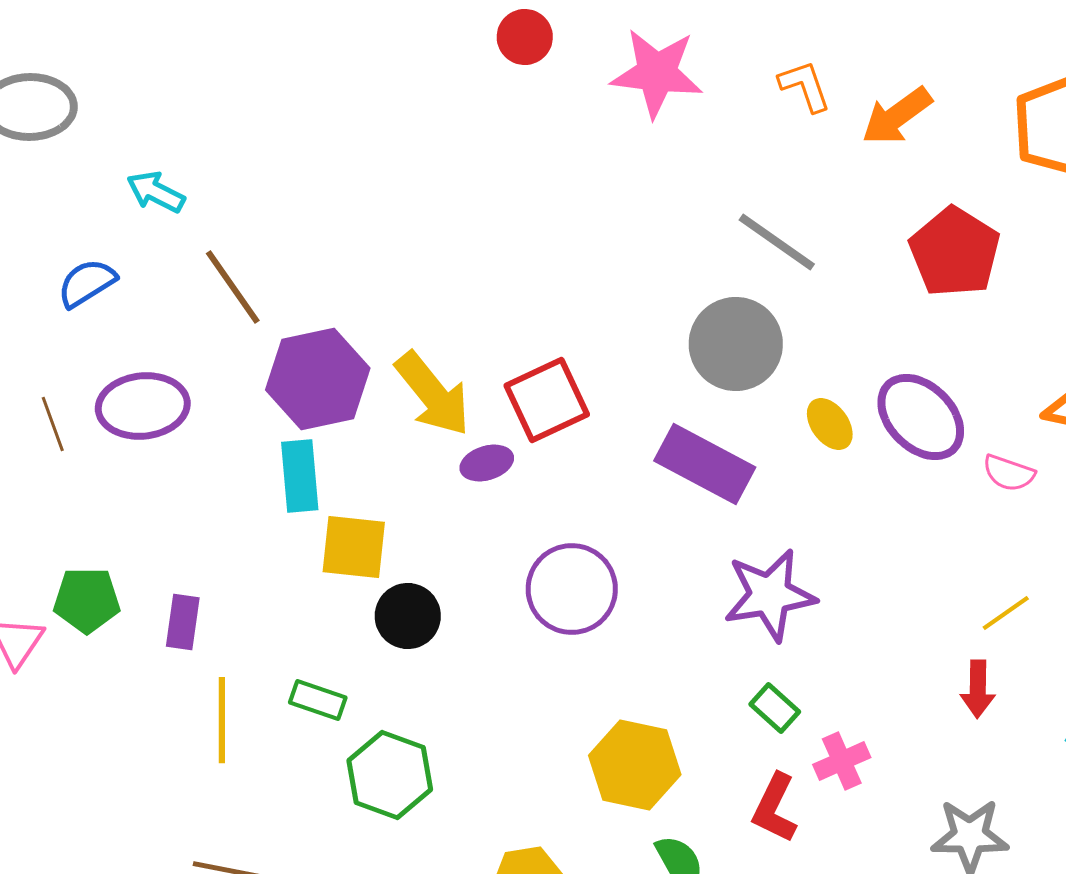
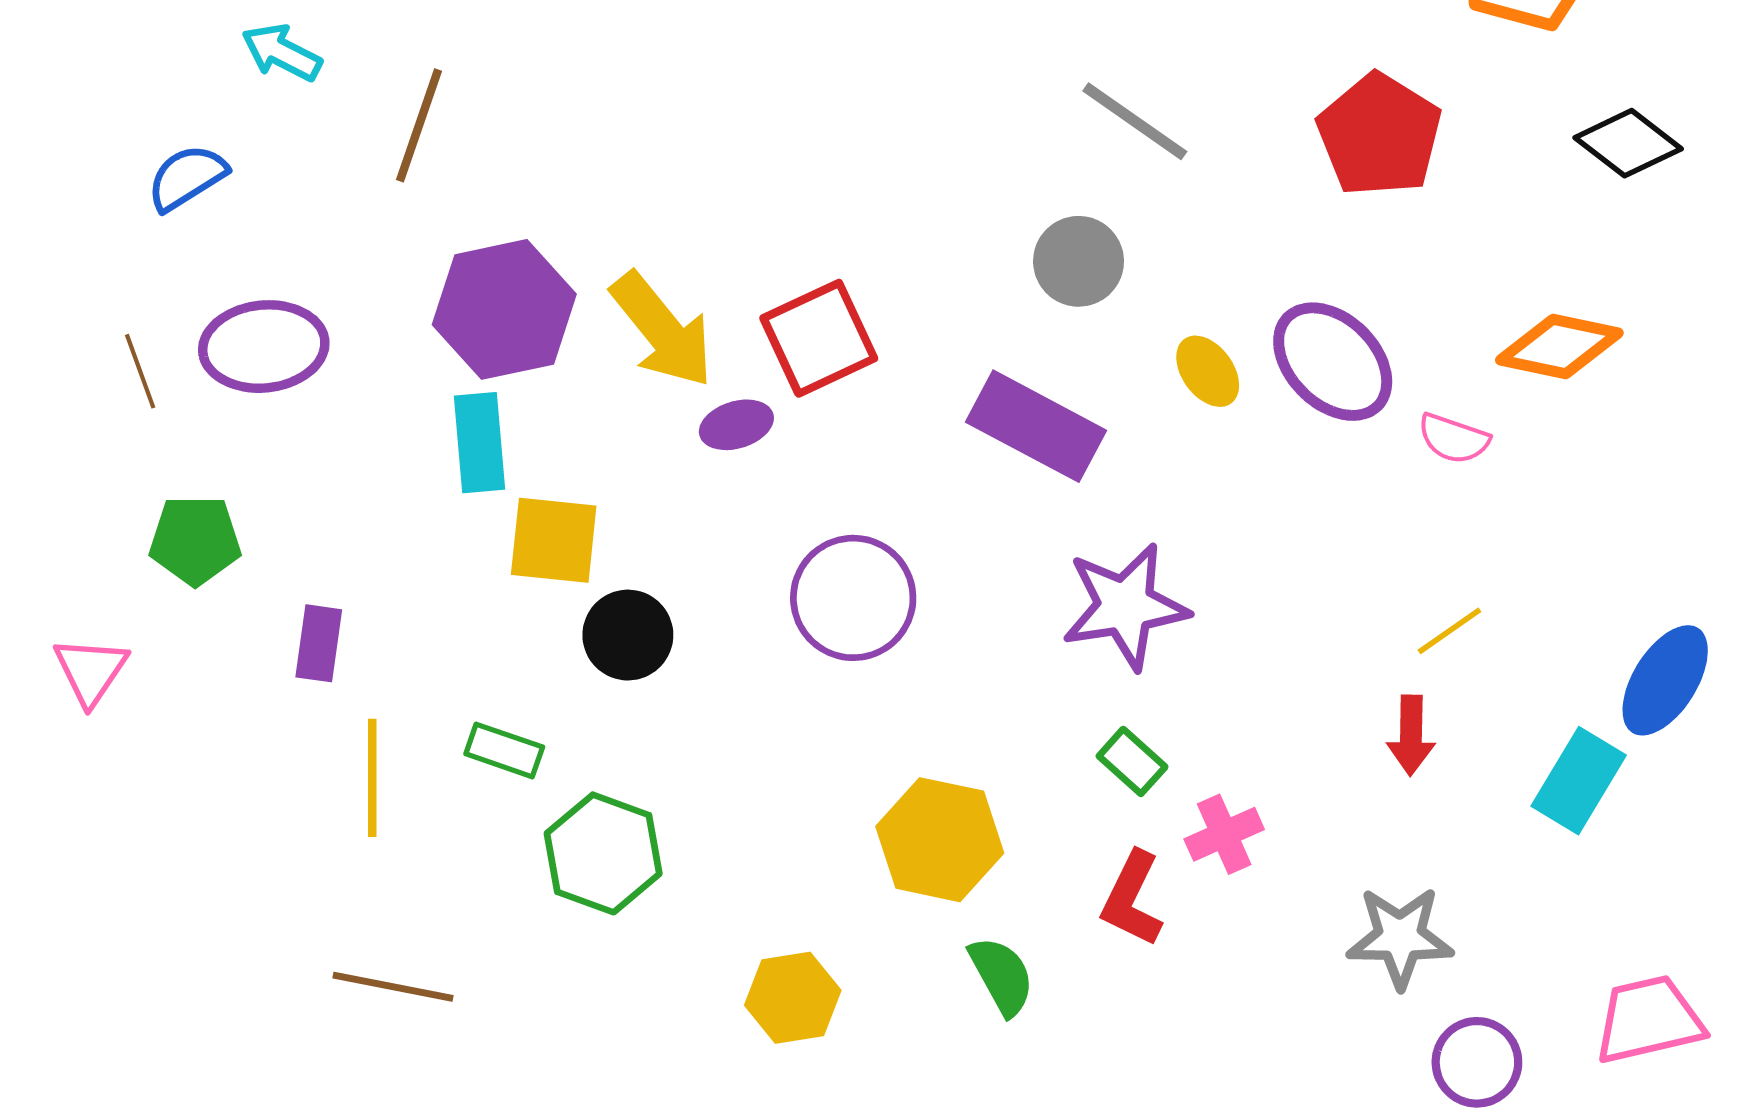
brown line: (233, 287) -> (419, 125), moved, turned 54
gray circle: (736, 344) -> (1079, 261), size x0.7
green pentagon: (87, 600) -> (195, 540), moved

